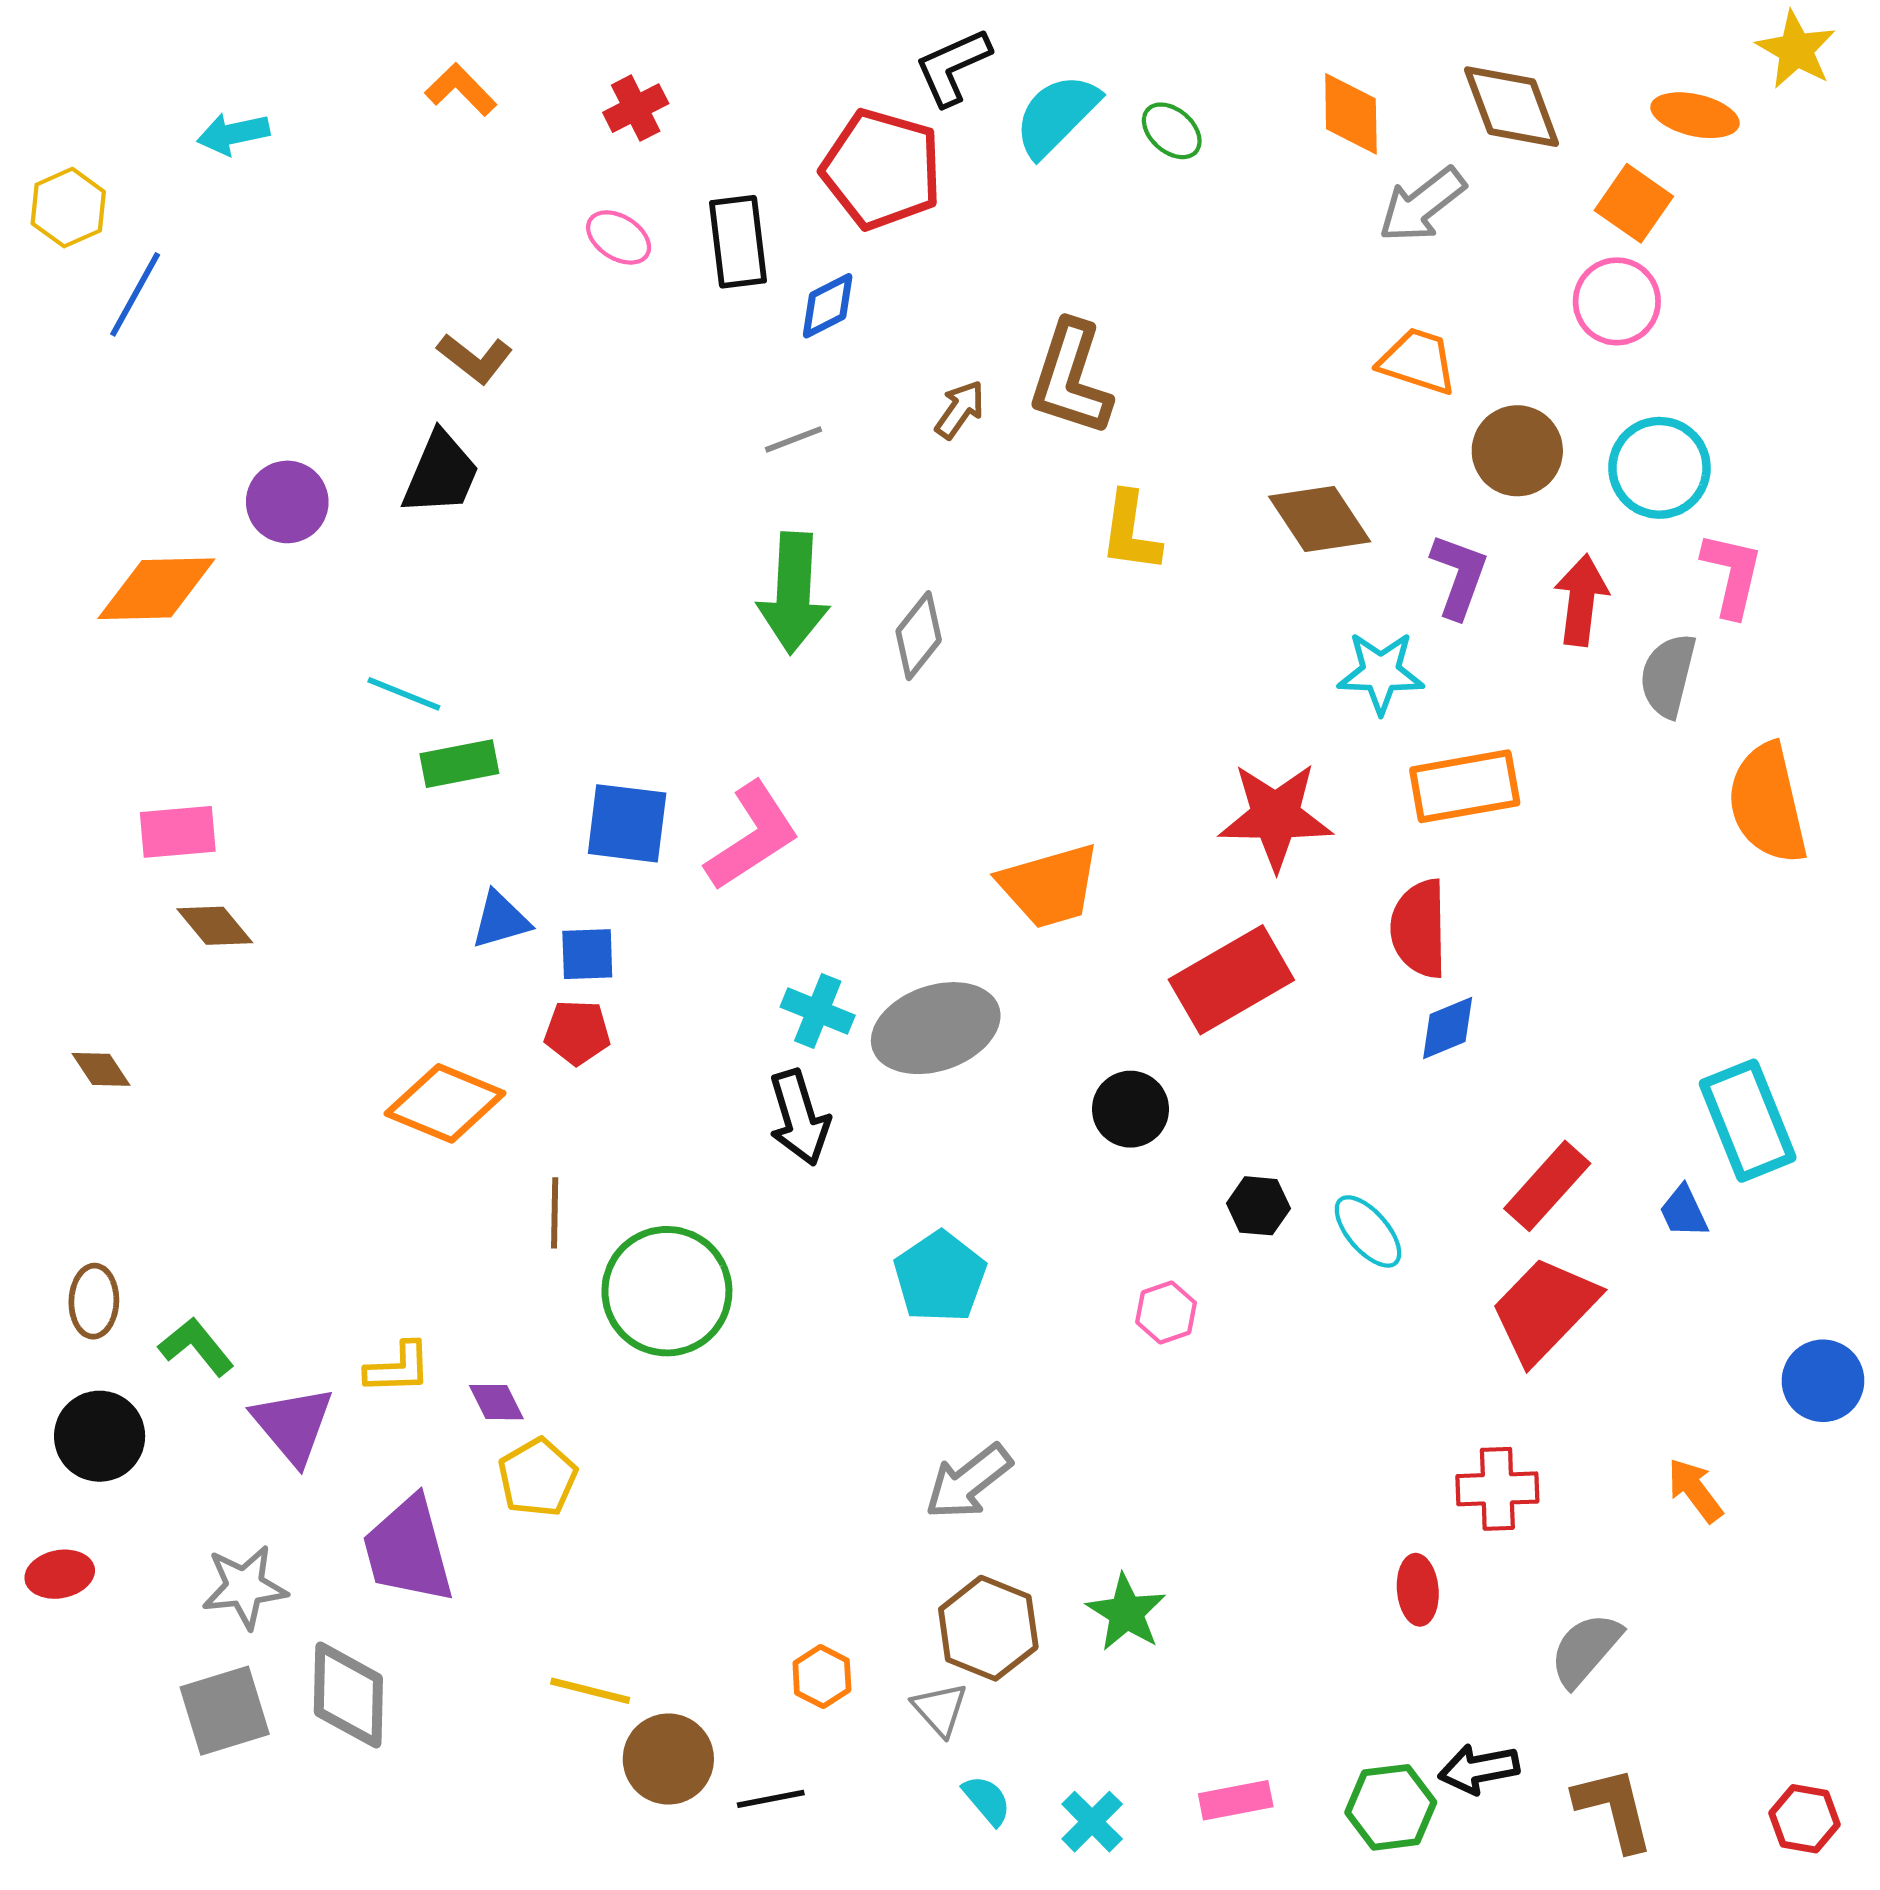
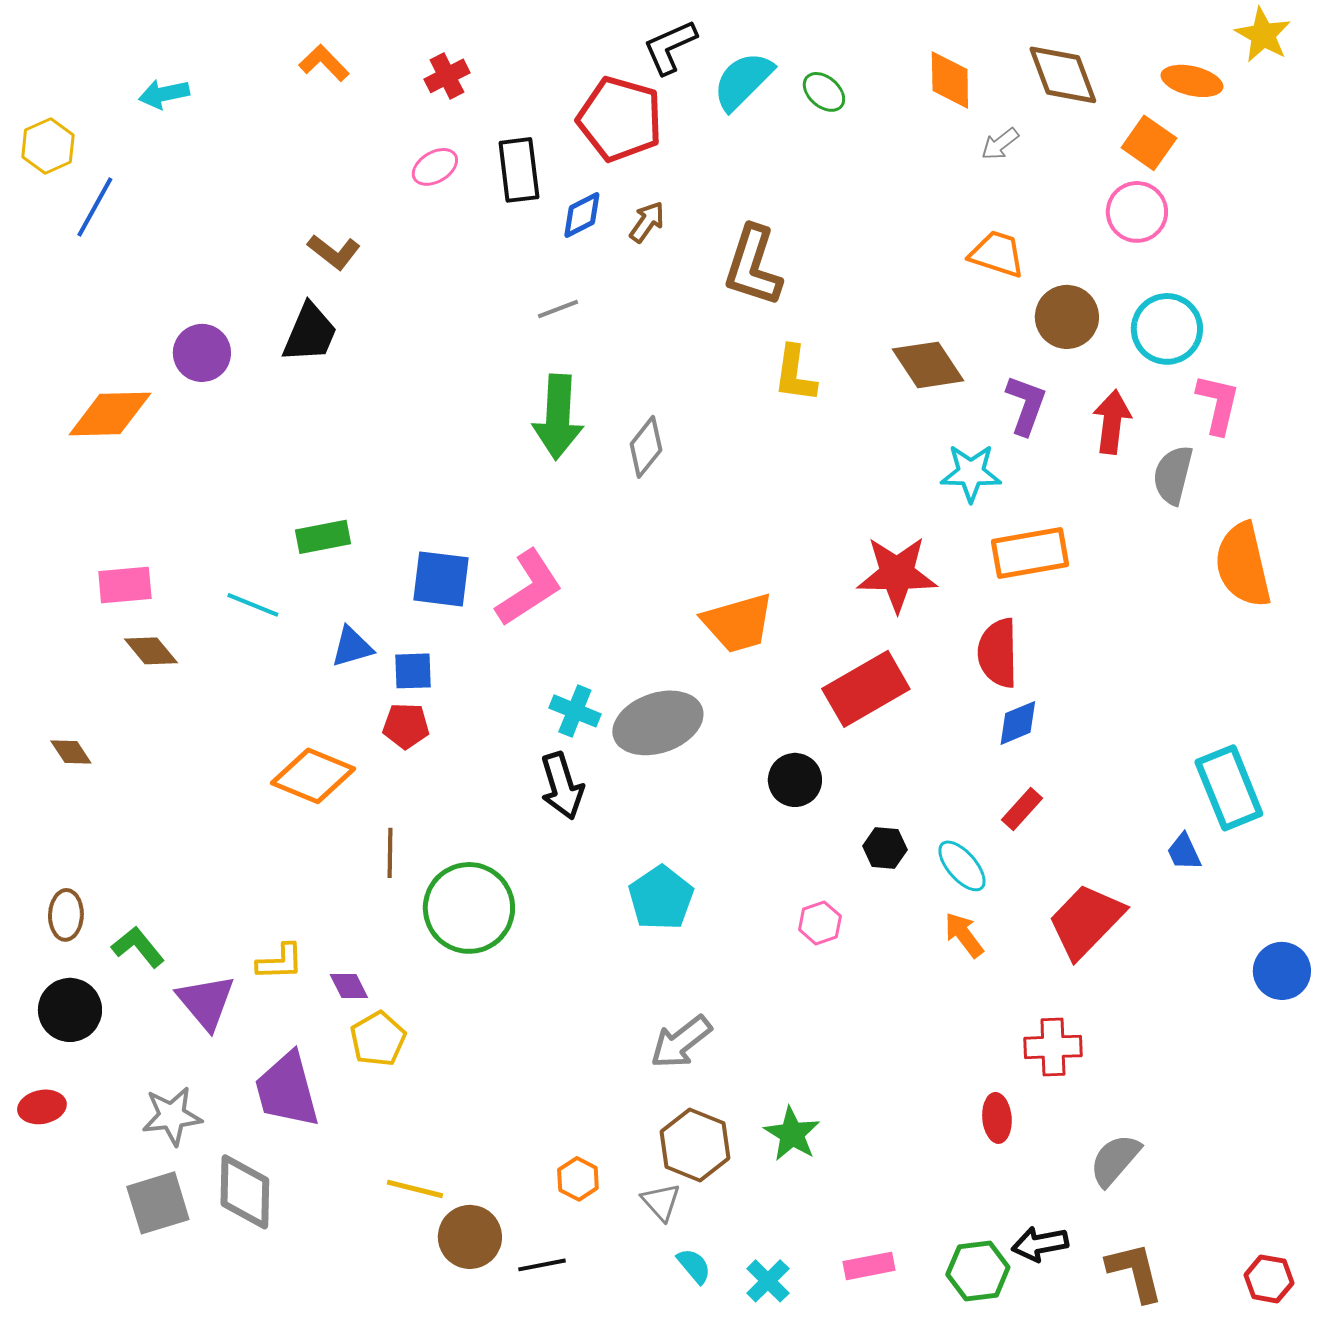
gray arrow: (1422, 205) -> (1000, 144), size x0.6
pink ellipse: (619, 237) -> (435, 167), turned -63
brown arrow: (960, 410) -> (647, 222), moved
cyan line: (404, 694) -> (253, 605), moved
red rectangle: (1547, 1186) -> (1022, 809), moved, size x0.7
orange arrow: (1695, 1490) -> (964, 935), moved

